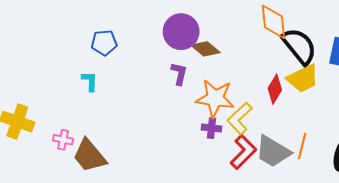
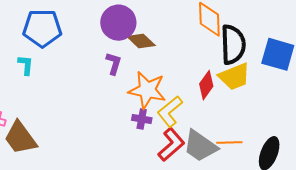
blue pentagon: (104, 43) -> (42, 28), size x1.5
black semicircle: (299, 46) -> (233, 45), turned 33
orange line: (302, 146) -> (229, 143), turned 70

